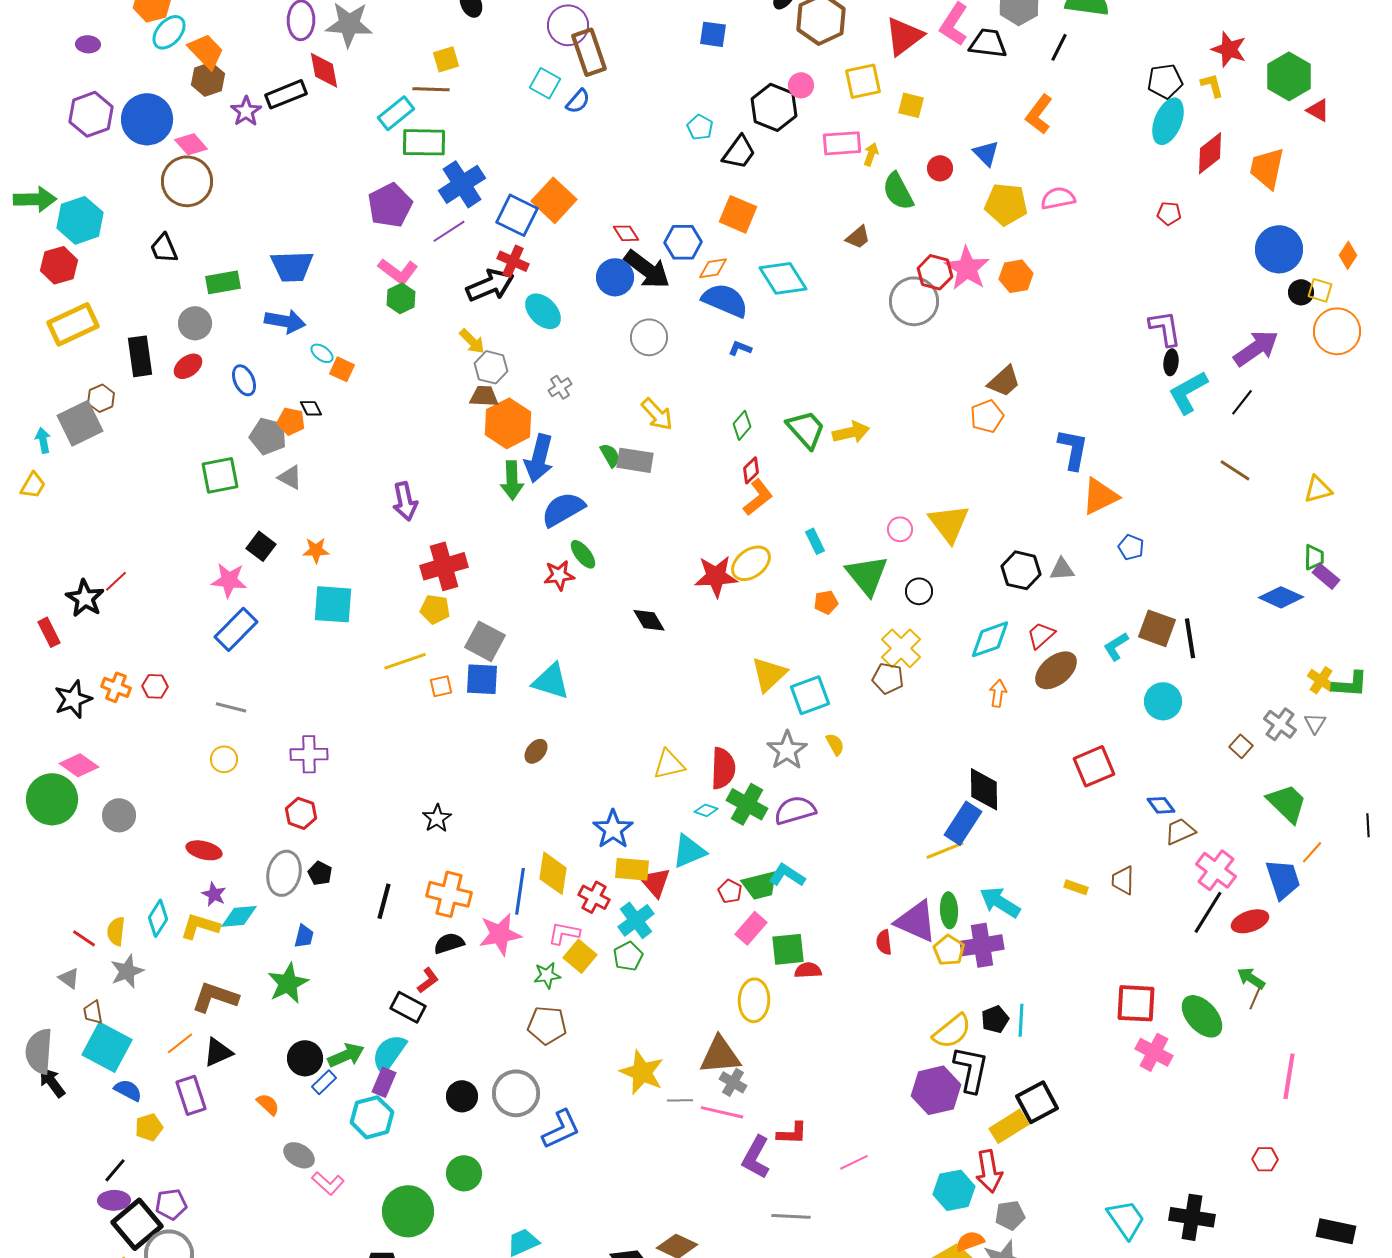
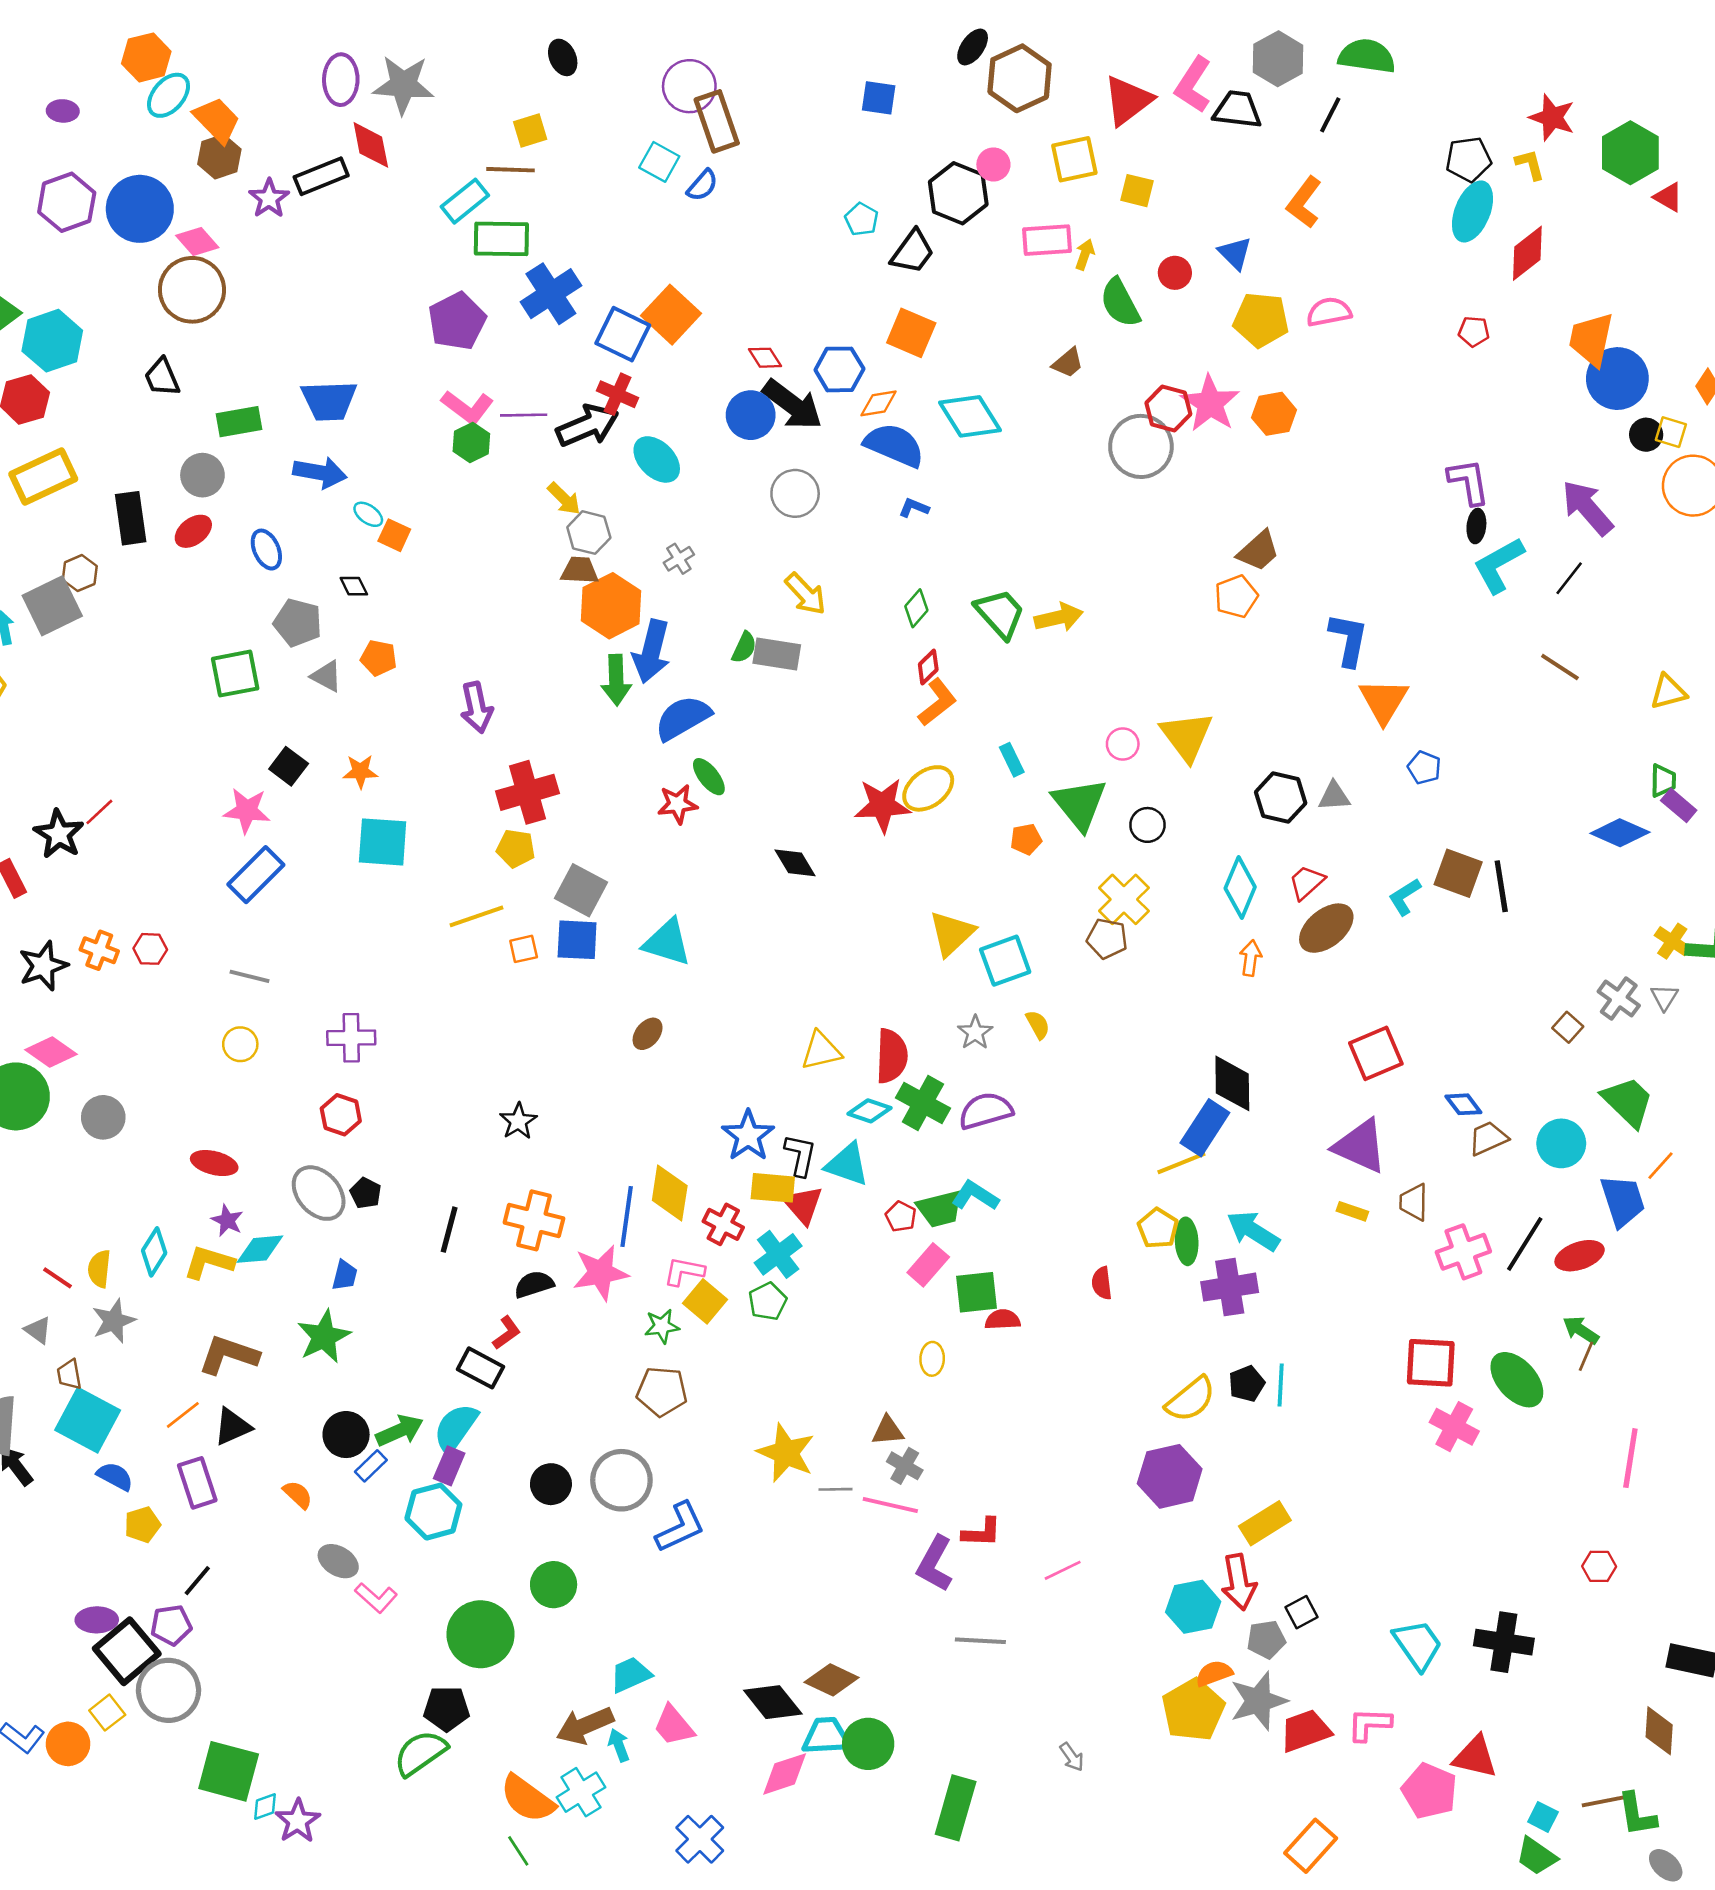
orange trapezoid: (1267, 168) -> (1591, 339), moved
purple line: (449, 231) -> (524, 415), moved, turned 32
purple arrow: (1256, 348) -> (1587, 508), turned -96
orange pentagon: (291, 421) -> (379, 658), moved
green semicircle: (610, 455) -> (744, 647), turned 55
orange triangle: (1100, 496) -> (1384, 701), turned -33
cyan diamond: (990, 639) -> (1240, 888), turned -48
cyan circle: (1163, 701) -> (1561, 1143), moved
gray star: (787, 750) -> (975, 1032), size x0.7
cyan diamond: (706, 810) -> (869, 1111), size x1.4
cyan triangle: (689, 851) -> (847, 1164), turned 42
pink cross: (1216, 870) -> (1463, 1252), moved, turned 33
gray ellipse: (284, 873) -> (319, 1193), turned -54
purple triangle: (916, 921) -> (1360, 1146), moved
yellow pentagon: (949, 950) -> (1158, 1228), moved
yellow ellipse: (754, 1000) -> (932, 1359), size x0.6
brown triangle: (720, 1055) -> (888, 1431), size x0.6
black L-shape: (971, 1069) -> (800, 1155), moved, size x0.7
black square: (1037, 1102) -> (1301, 1612), moved, size x0.6
black line: (115, 1170) -> (197, 1581), moved

